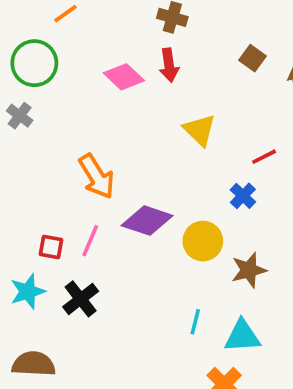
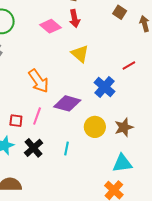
yellow triangle: (199, 130) -> (80, 54), moved
blue cross: (243, 196) -> (104, 87), moved, size x1.5
yellow circle: (203, 241) -> (95, 127), moved
cyan line: (195, 322) -> (67, 148), moved

